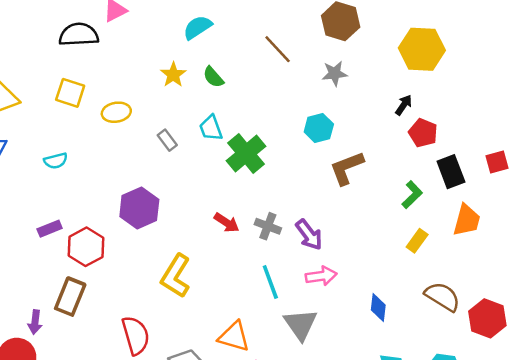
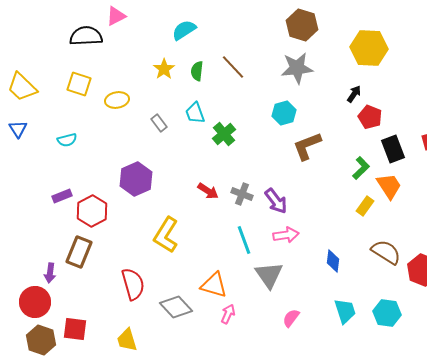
brown line: (278, 49) -> (233, 67), moved
gray star: (335, 73) -> (297, 68), size x1.5
green semicircle: (213, 77) -> (197, 71), turned 48
green cross: (246, 153) -> (224, 134), size x0.7
orange trapezoid: (467, 220) -> (389, 186), moved, turned -48

